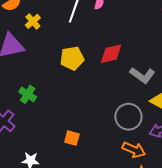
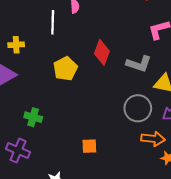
yellow cross: (33, 21) -> (16, 45), turned -35
red diamond: (111, 54) -> (102, 52), turned -40

